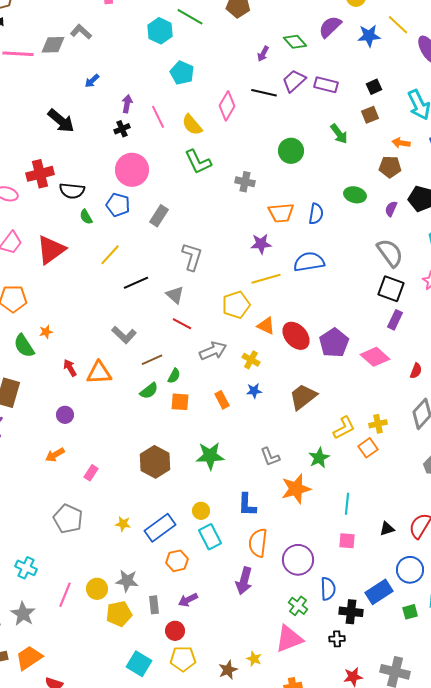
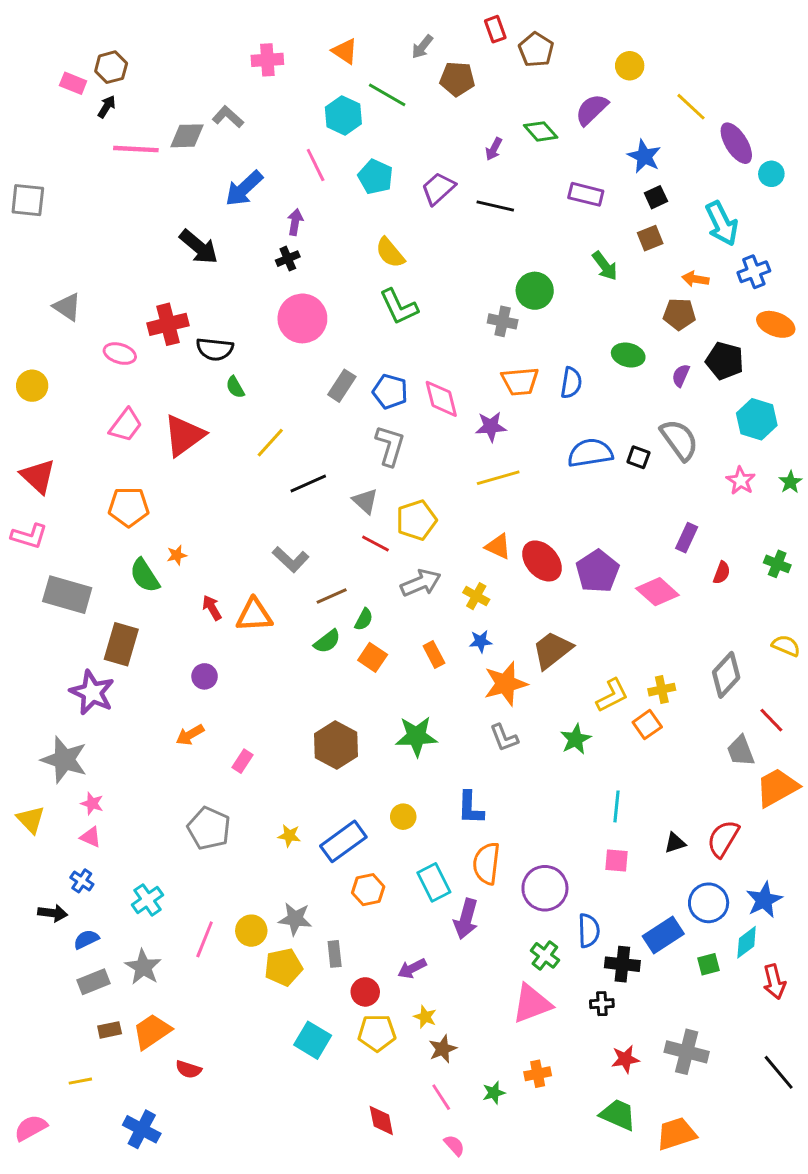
blue star: (369, 36) -> (644, 156), moved, turned 30
blue arrow: (92, 81) -> (244, 188), size x1.8
purple trapezoid: (294, 81) -> (438, 188), moved
pink diamond: (227, 106) -> (441, 399), moved, turned -44
pink line: (158, 117) -> (316, 165), moved
gray cross: (245, 182) -> (503, 321), moved
blue pentagon: (118, 205) -> (390, 392), moved
blue semicircle: (309, 262) -> (590, 453), moved
black square: (391, 289) -> (638, 457), moved, size x0.6
yellow pentagon: (236, 305) -> (416, 520), moved
red semicircle: (416, 371) -> (722, 573), moved
orange square: (180, 402) -> (373, 657), turned 30
orange star: (296, 489) -> (505, 684), moved
cyan rectangle: (210, 537) -> (434, 882), moved
cyan cross: (26, 568) -> (148, 900), turned 30
purple arrow: (188, 600) -> (412, 969), moved
yellow star: (254, 659) -> (425, 1017), moved

